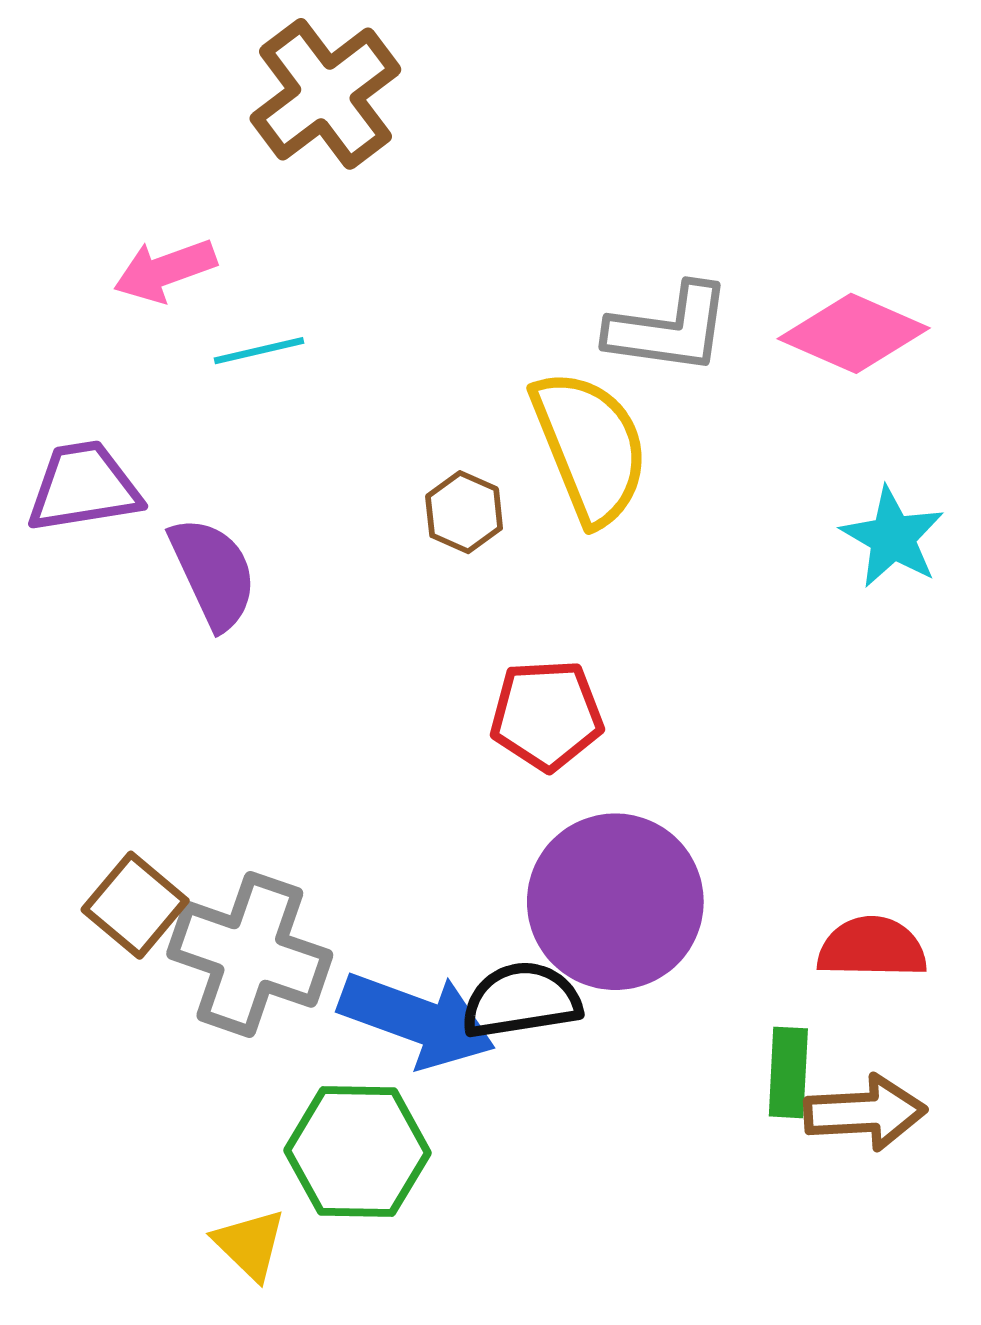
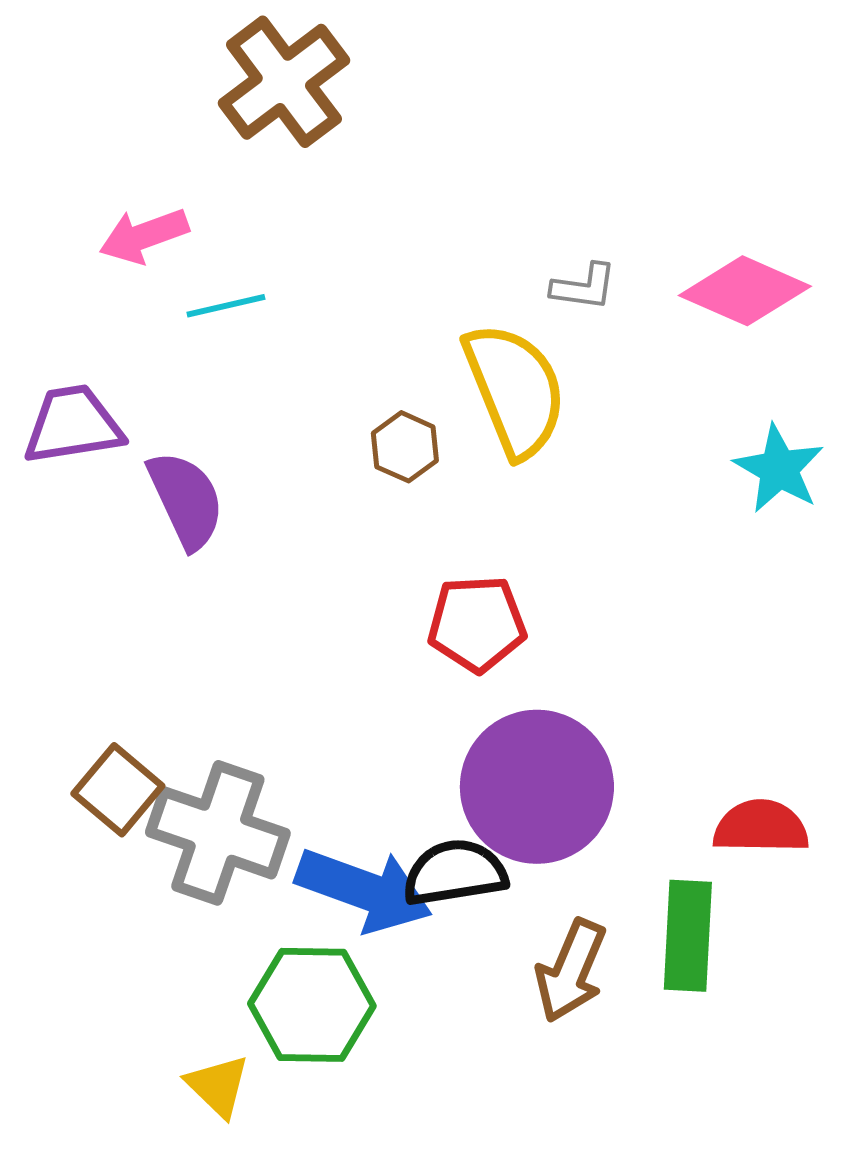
gray L-shape: (669, 329) -> (584, 287), size x0.6
green rectangle: (788, 1072) -> (688, 936), size x1.4
brown arrow: (865, 1113) -> (571, 971), moved, turned 116

